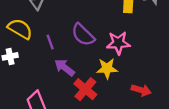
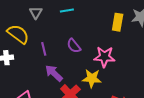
purple semicircle: (83, 35) -> (74, 46), size x0.7

